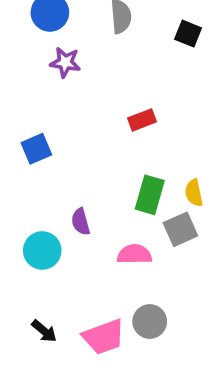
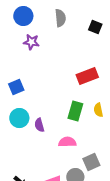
red rectangle: (142, 120) -> (87, 76), moved, size x1.5
gray square: (180, 229) -> (91, 162), moved
cyan circle: (42, 250) -> (19, 118), moved

